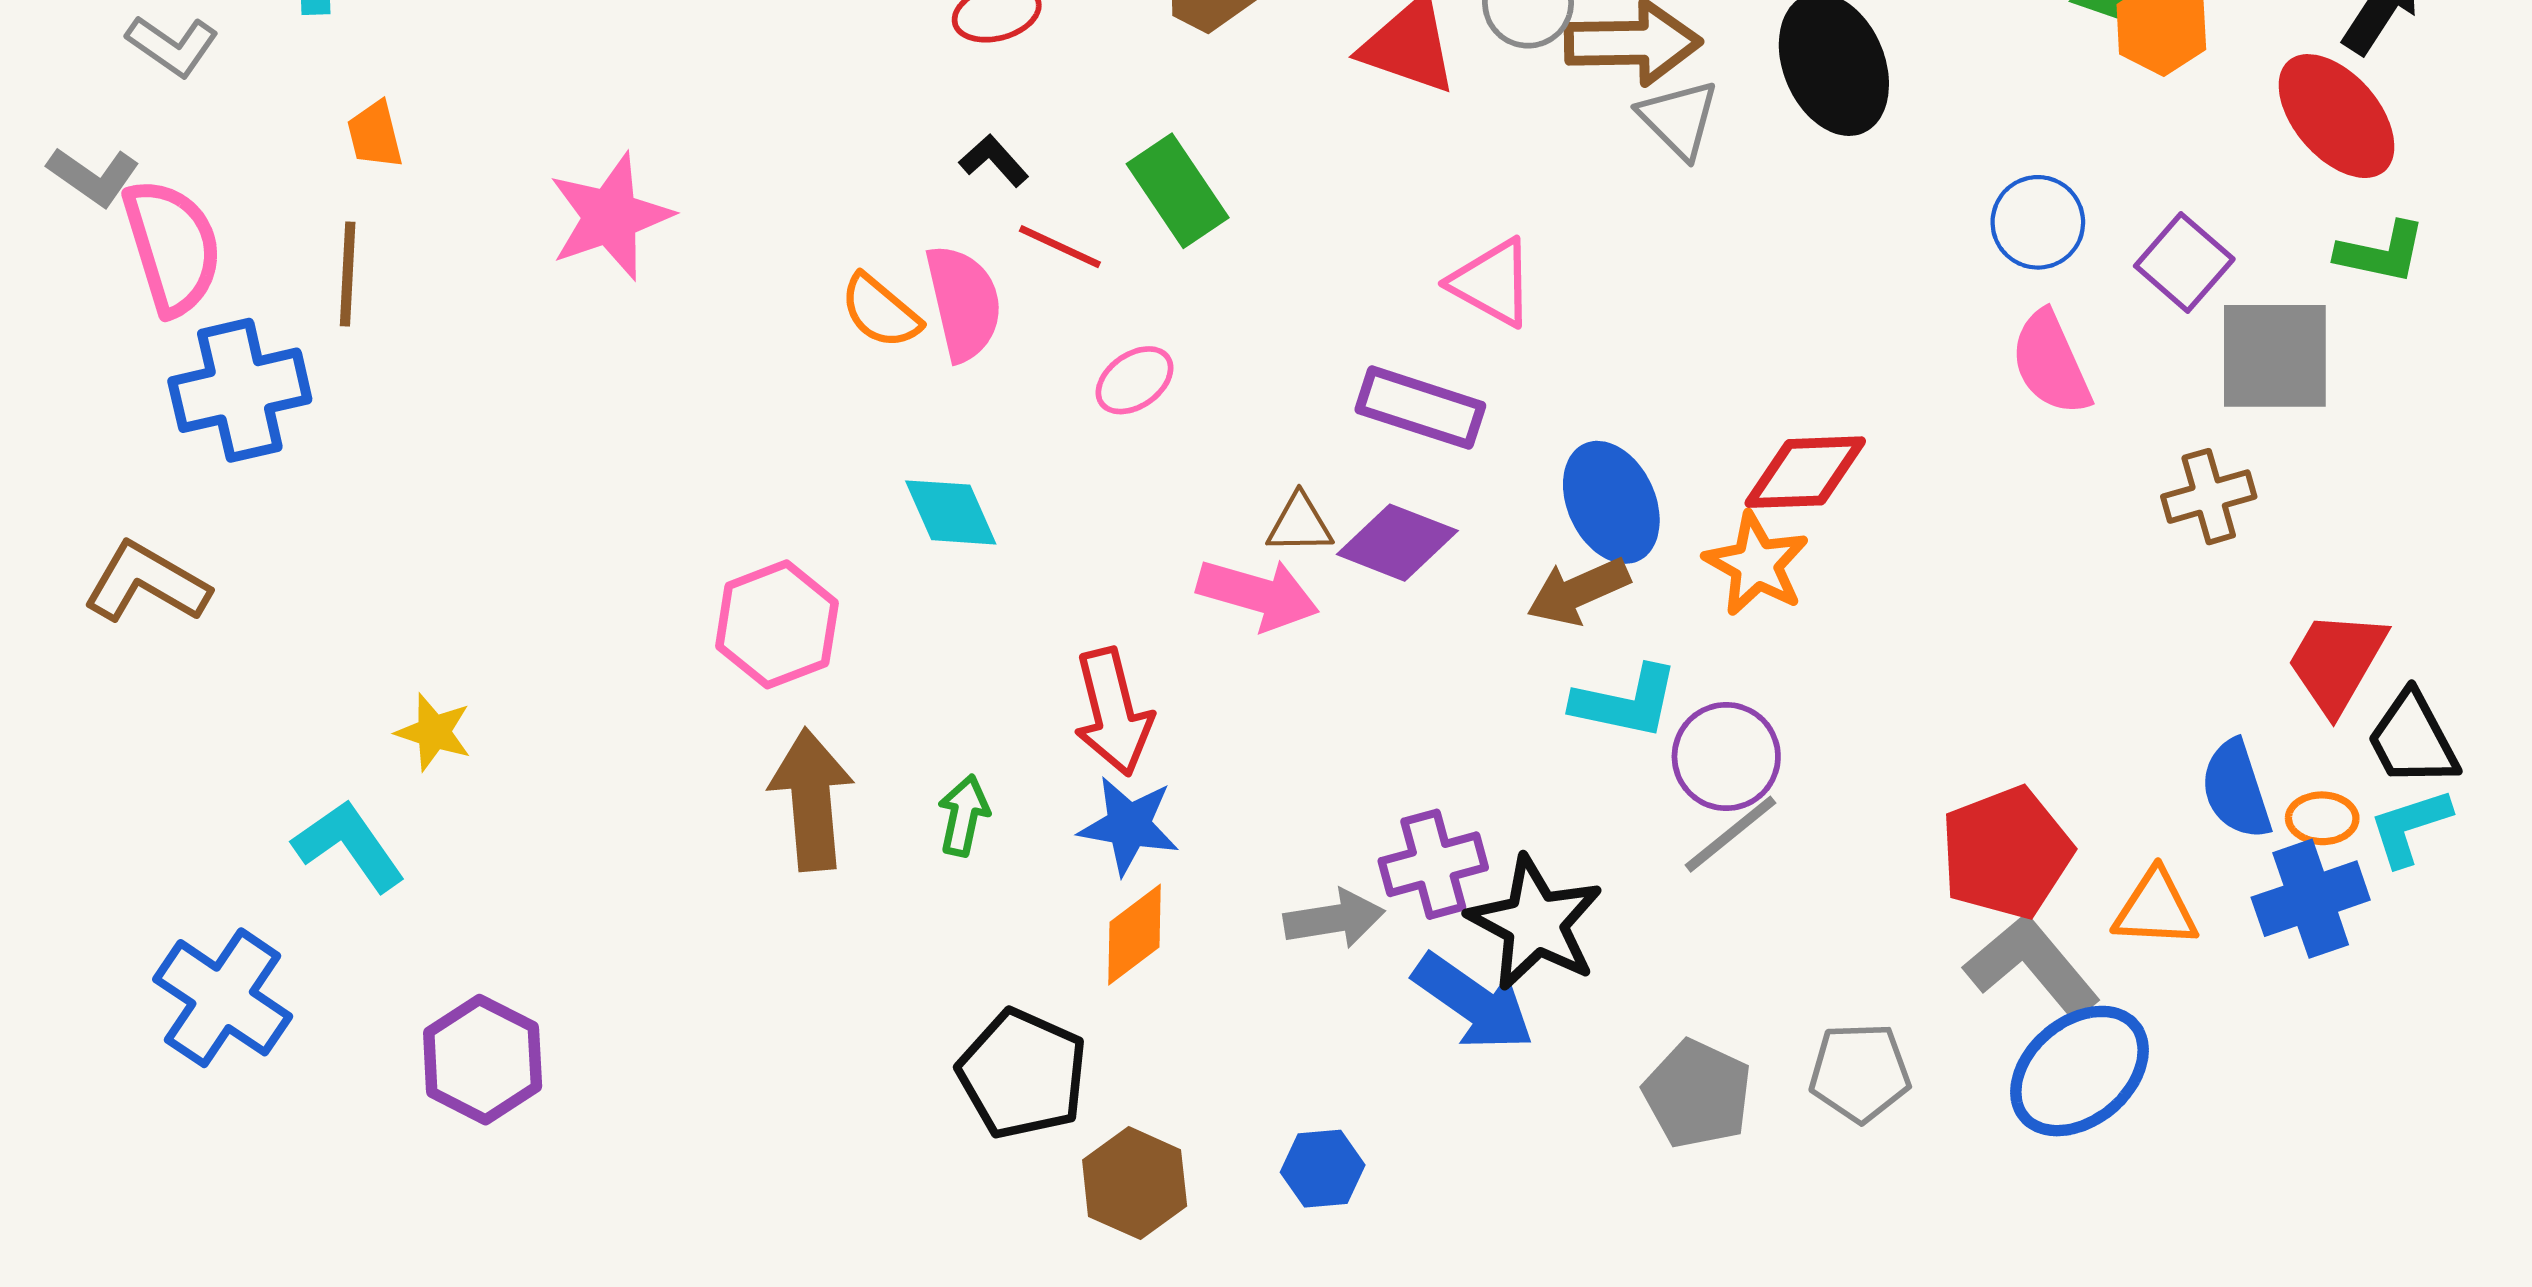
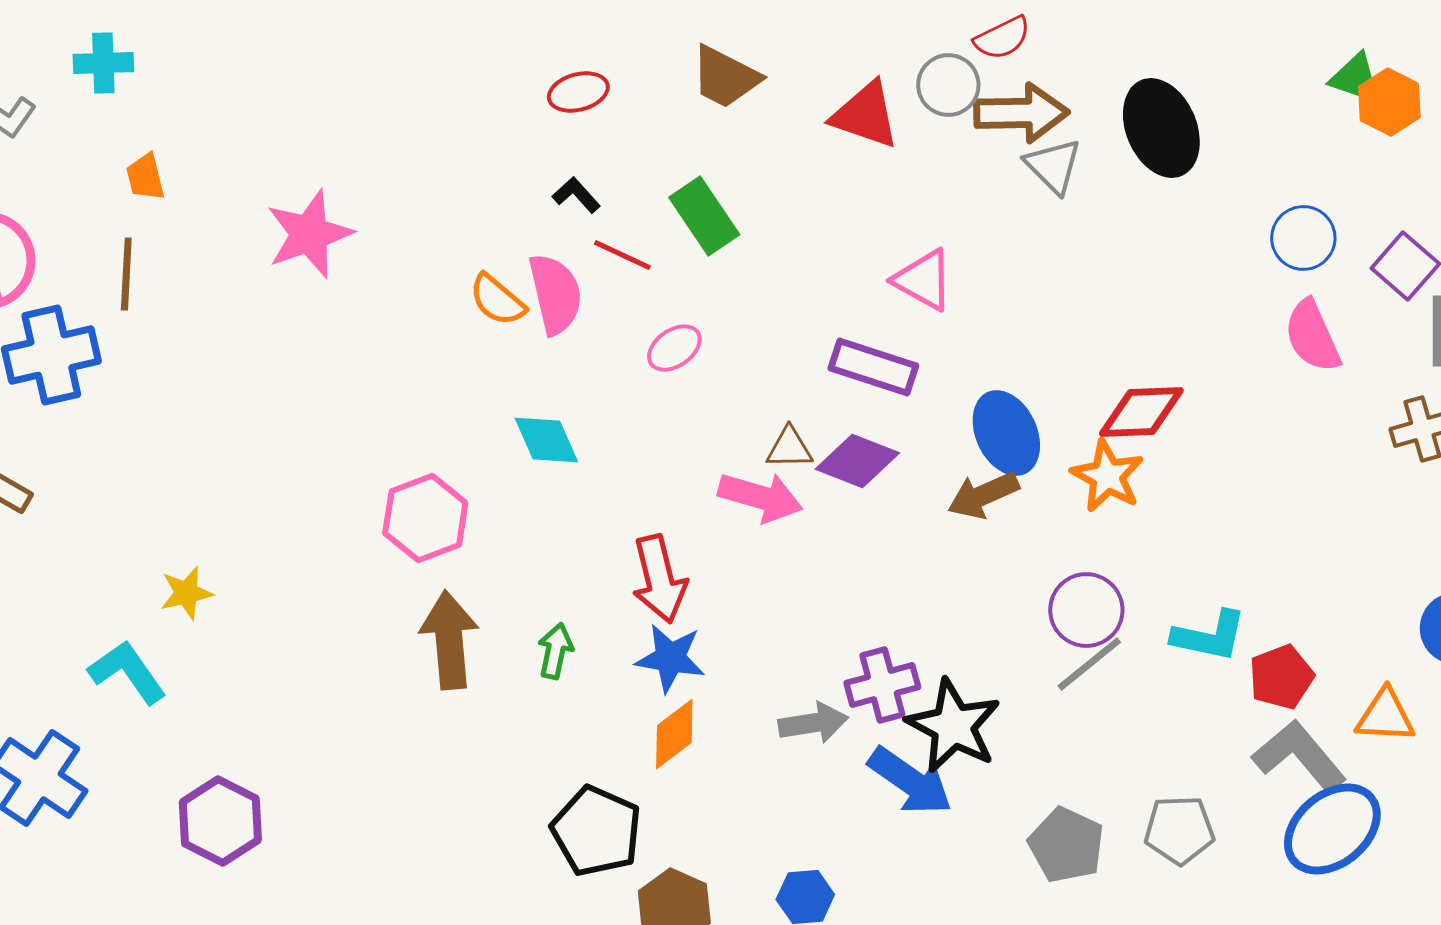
cyan L-shape: (1626, 702) -> (1209, 636), moved
yellow star: (434, 732) -> (186, 593), turned -30
red pentagon: (2006, 853) -> (1281, 677), size x0.7

